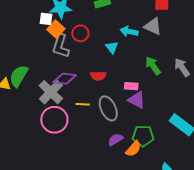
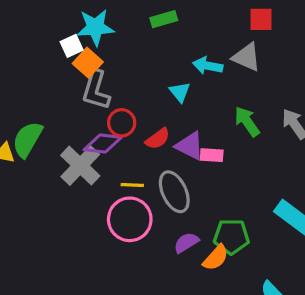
white square: (46, 19) -> (72, 46), turned -32
red circle: (80, 33) -> (122, 123), moved
red semicircle: (98, 76) -> (158, 139), turned -35
purple triangle: (137, 100) -> (190, 146), moved
pink circle: (54, 120) -> (130, 219), moved

